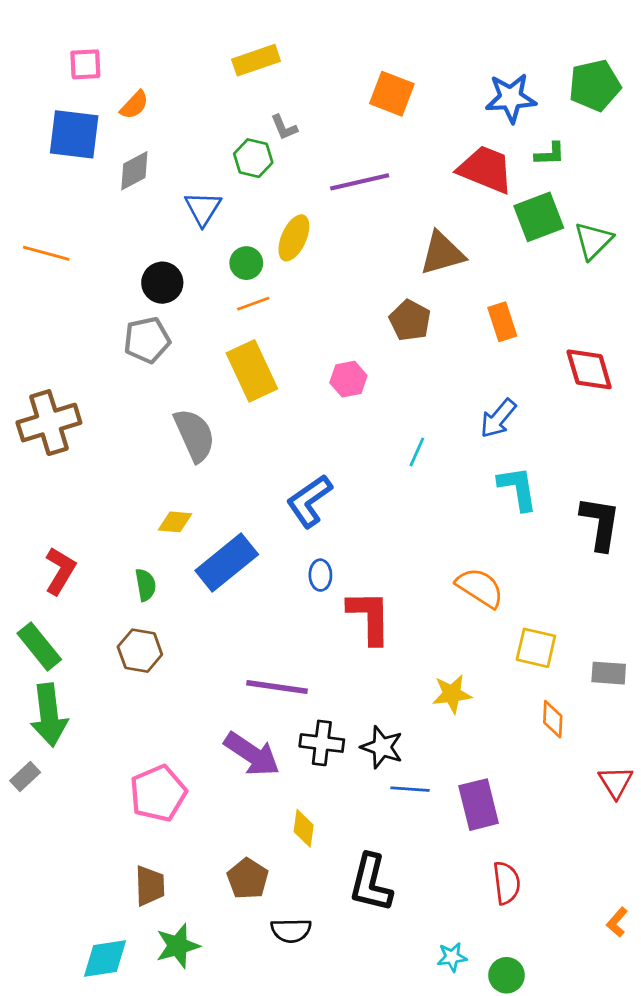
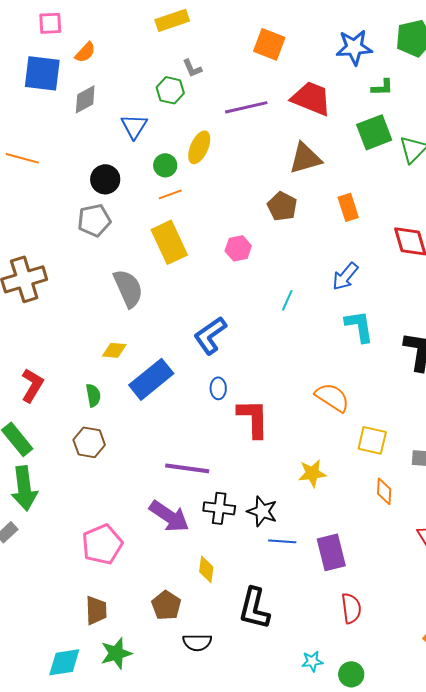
red trapezoid: (486, 169) -> (311, 98), moved

